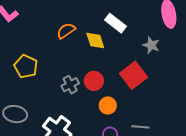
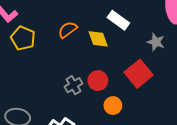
yellow pentagon: (26, 67) -> (23, 38), moved

